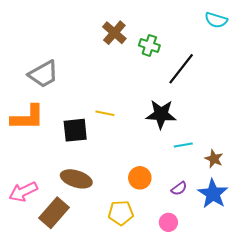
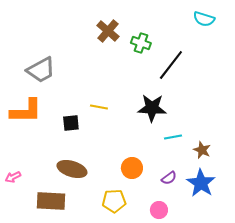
black square: (75, 130) -> (71, 123), size x0.7
pink arrow: (23, 192) -> (13, 177), moved, size x0.6
brown rectangle: (54, 213) -> (51, 201), turned 52

